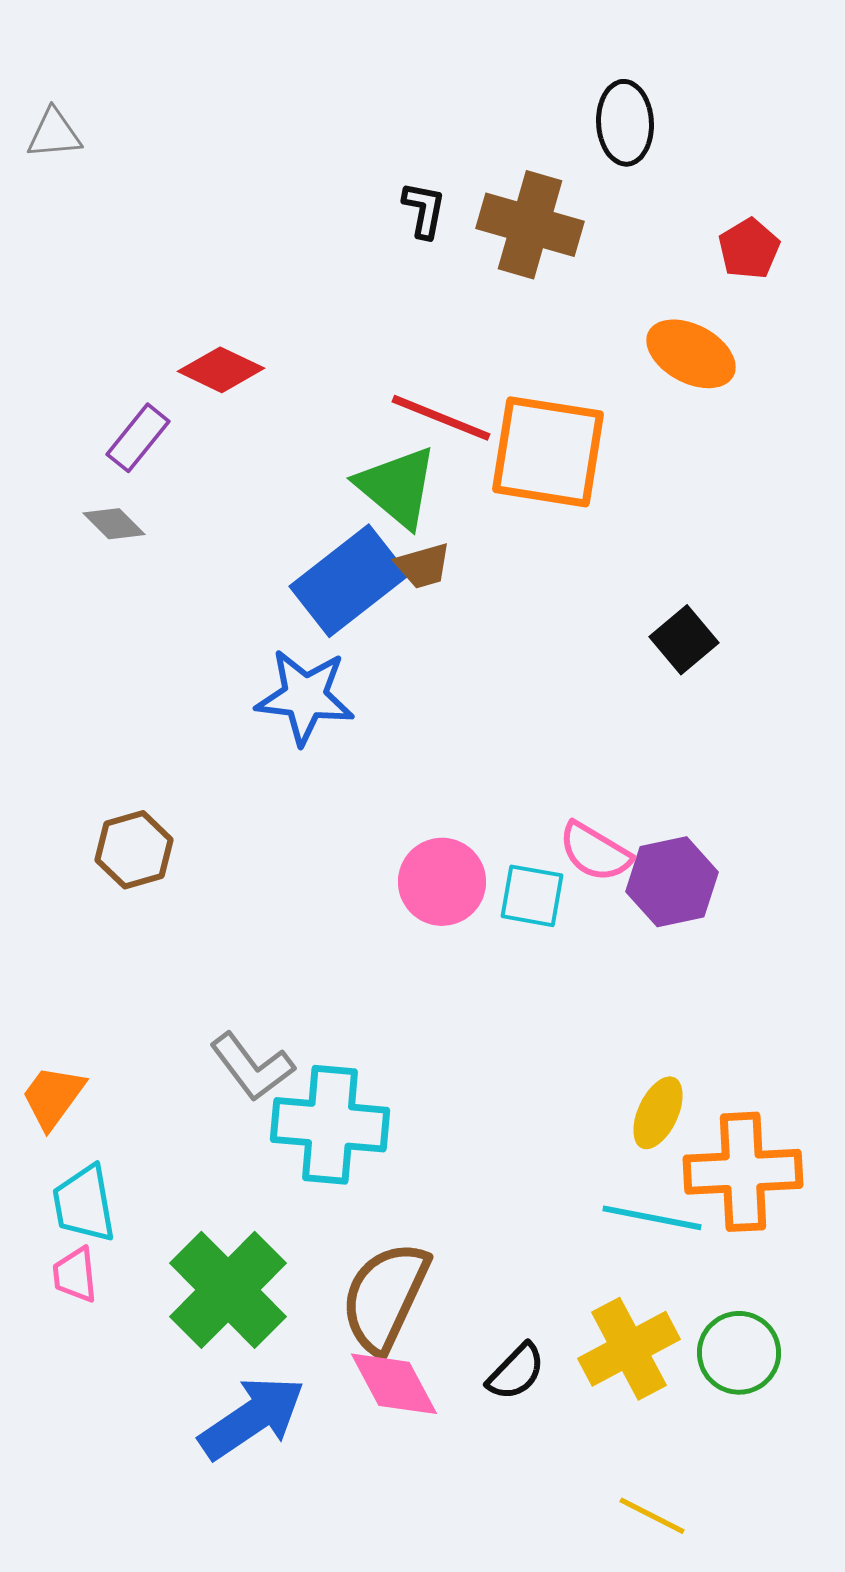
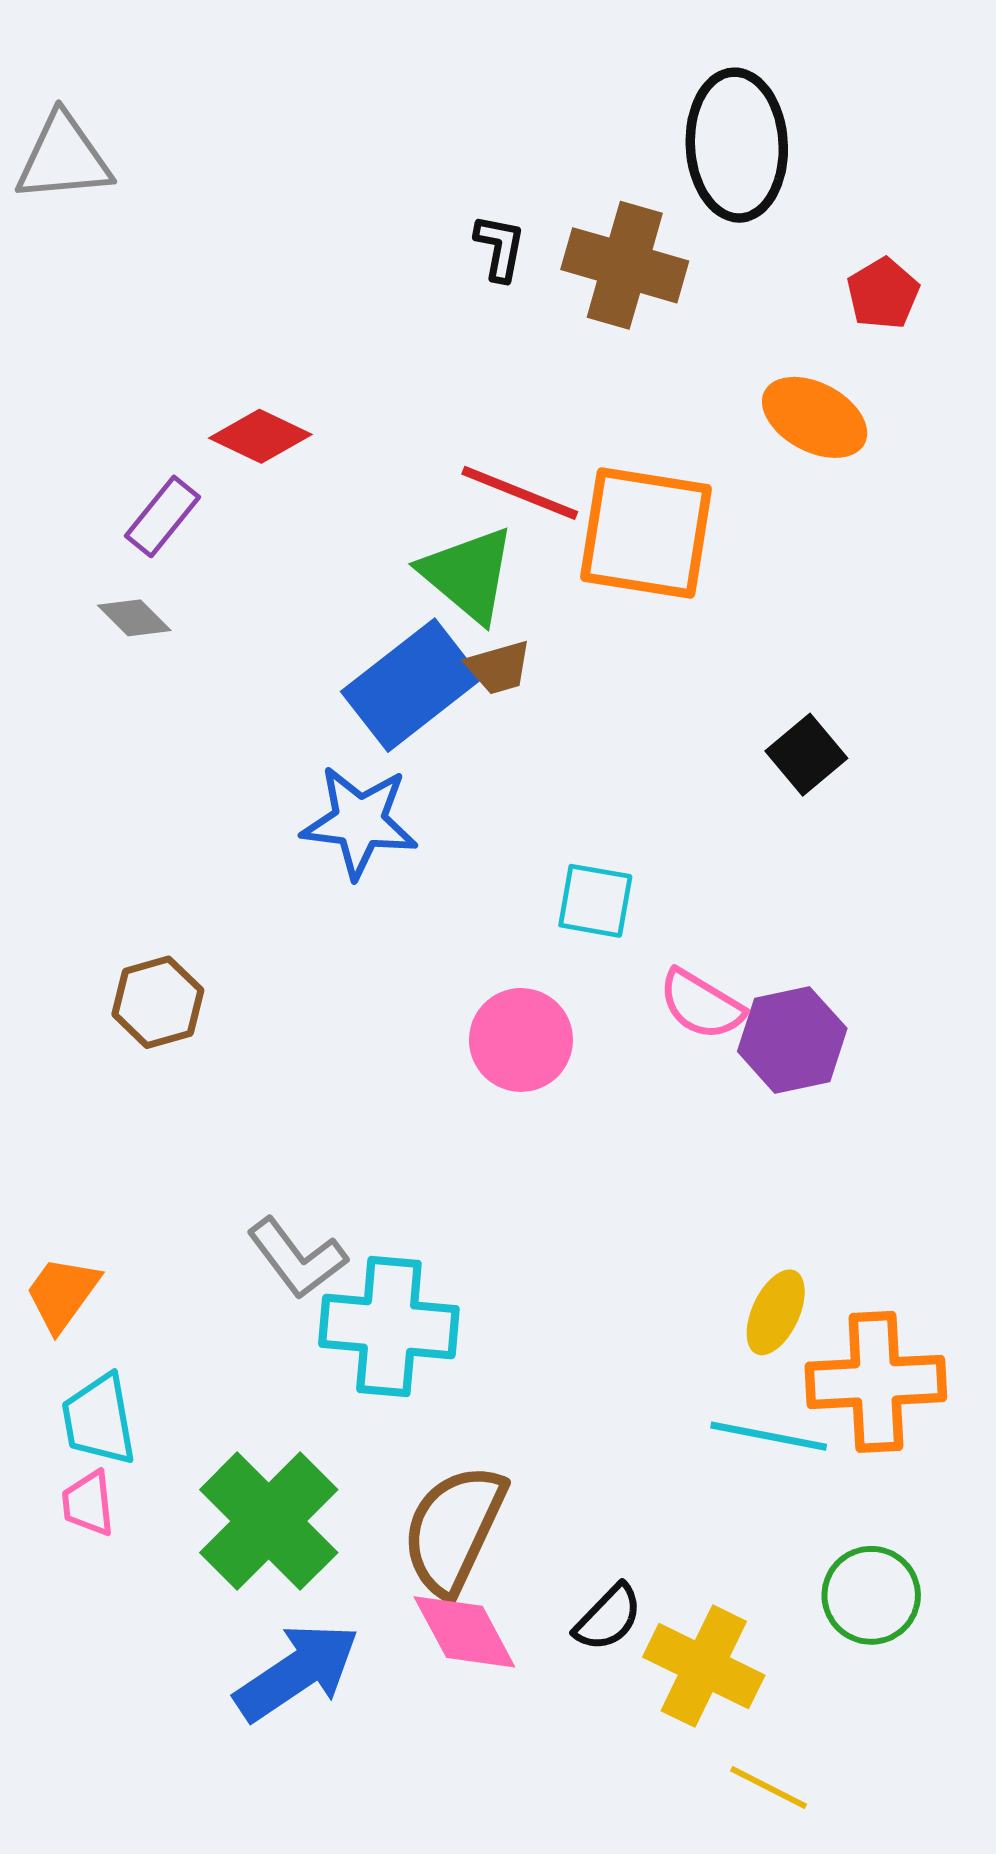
black ellipse: (625, 123) -> (737, 145), size x1.5
gray triangle: (54, 134) -> (64, 158), size x1.5
cyan square: (532, 896) -> (595, 901), moved
yellow cross: (629, 1349) -> (704, 1666), moved, turned -36

